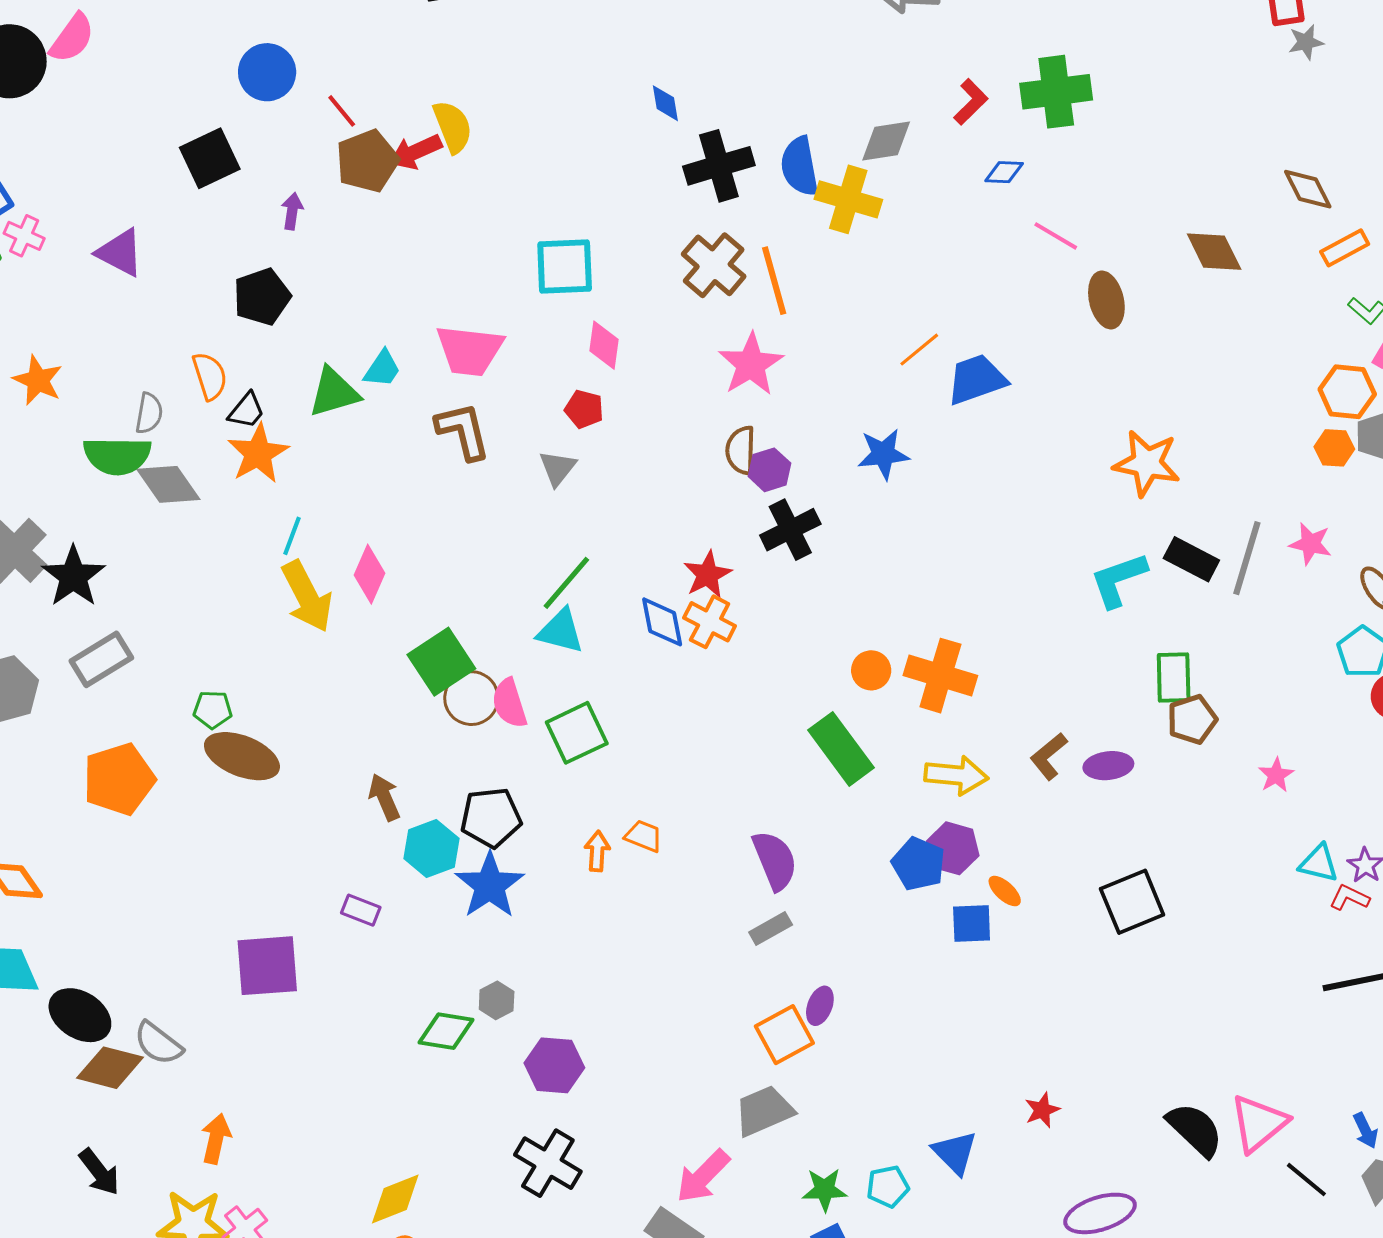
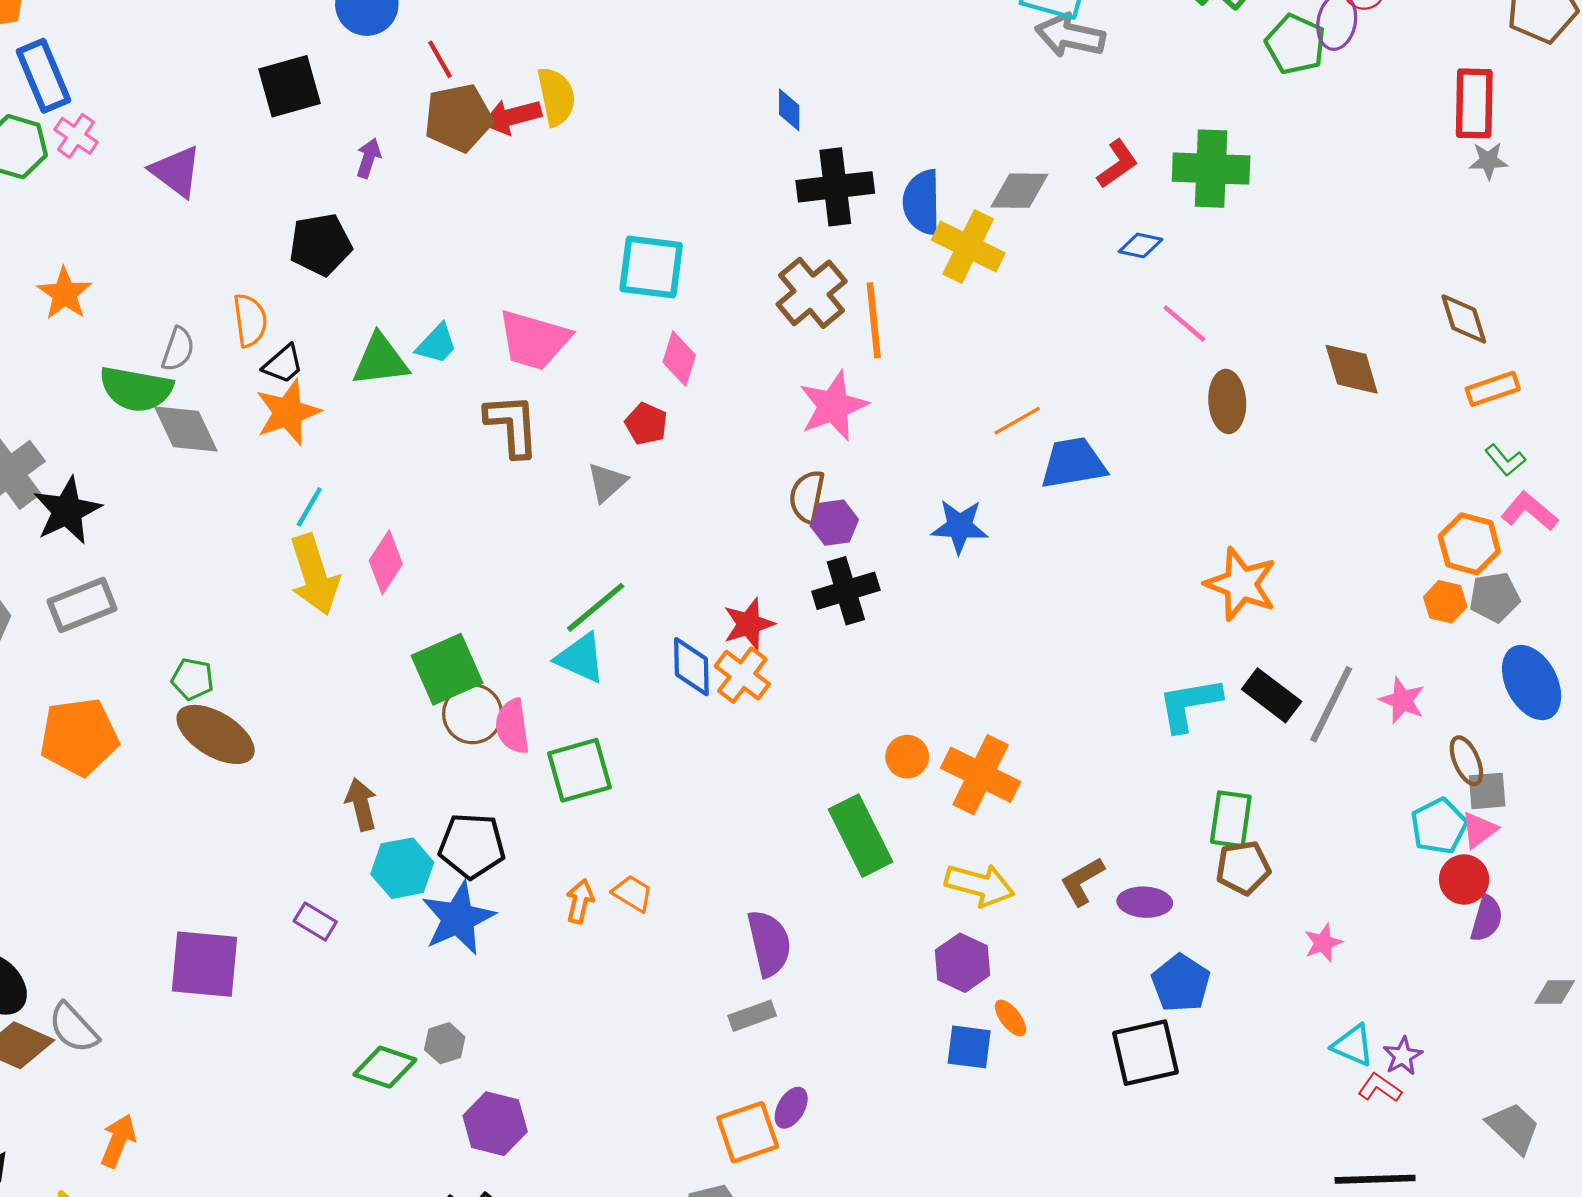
blue pentagon: (918, 864) -> (1181, 983), moved

